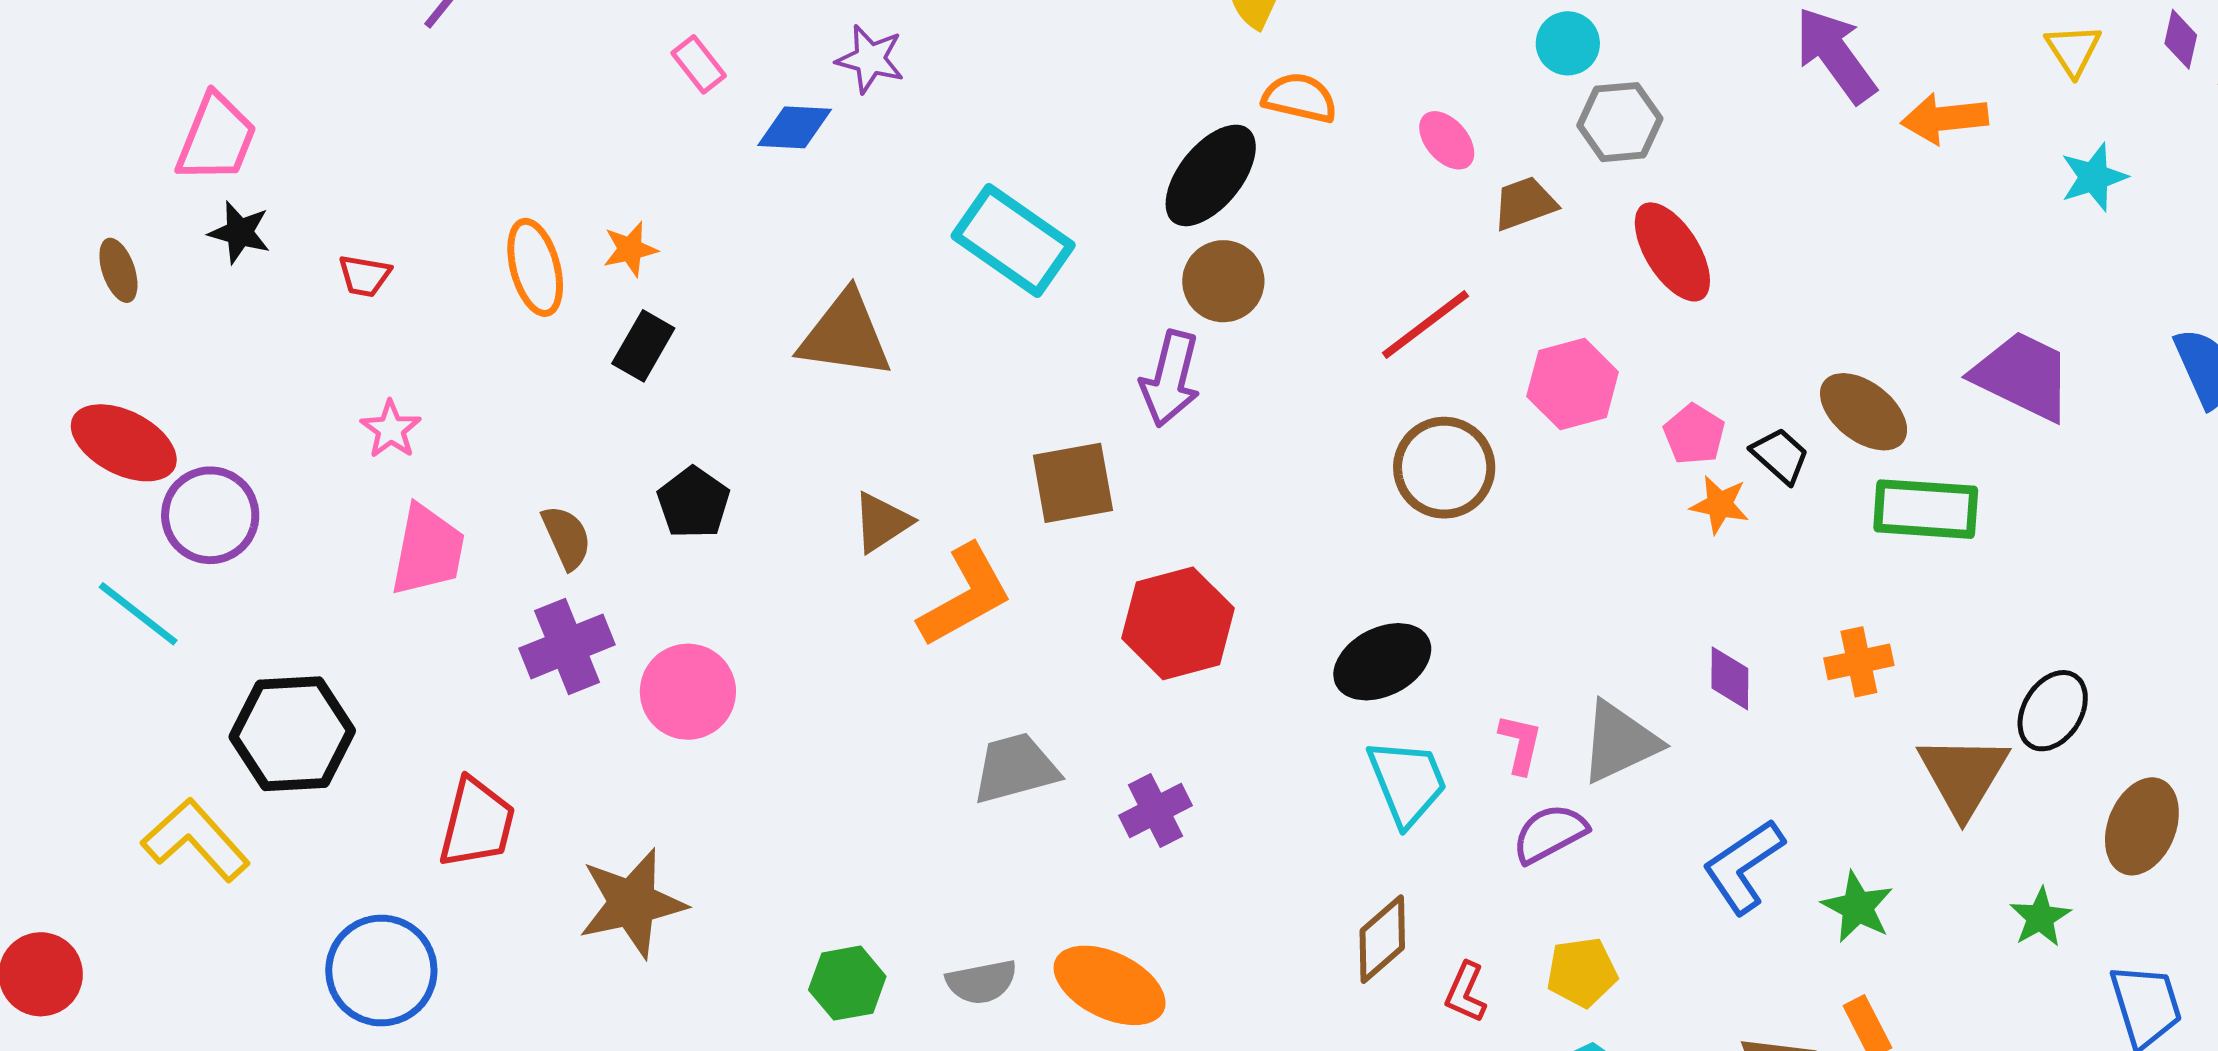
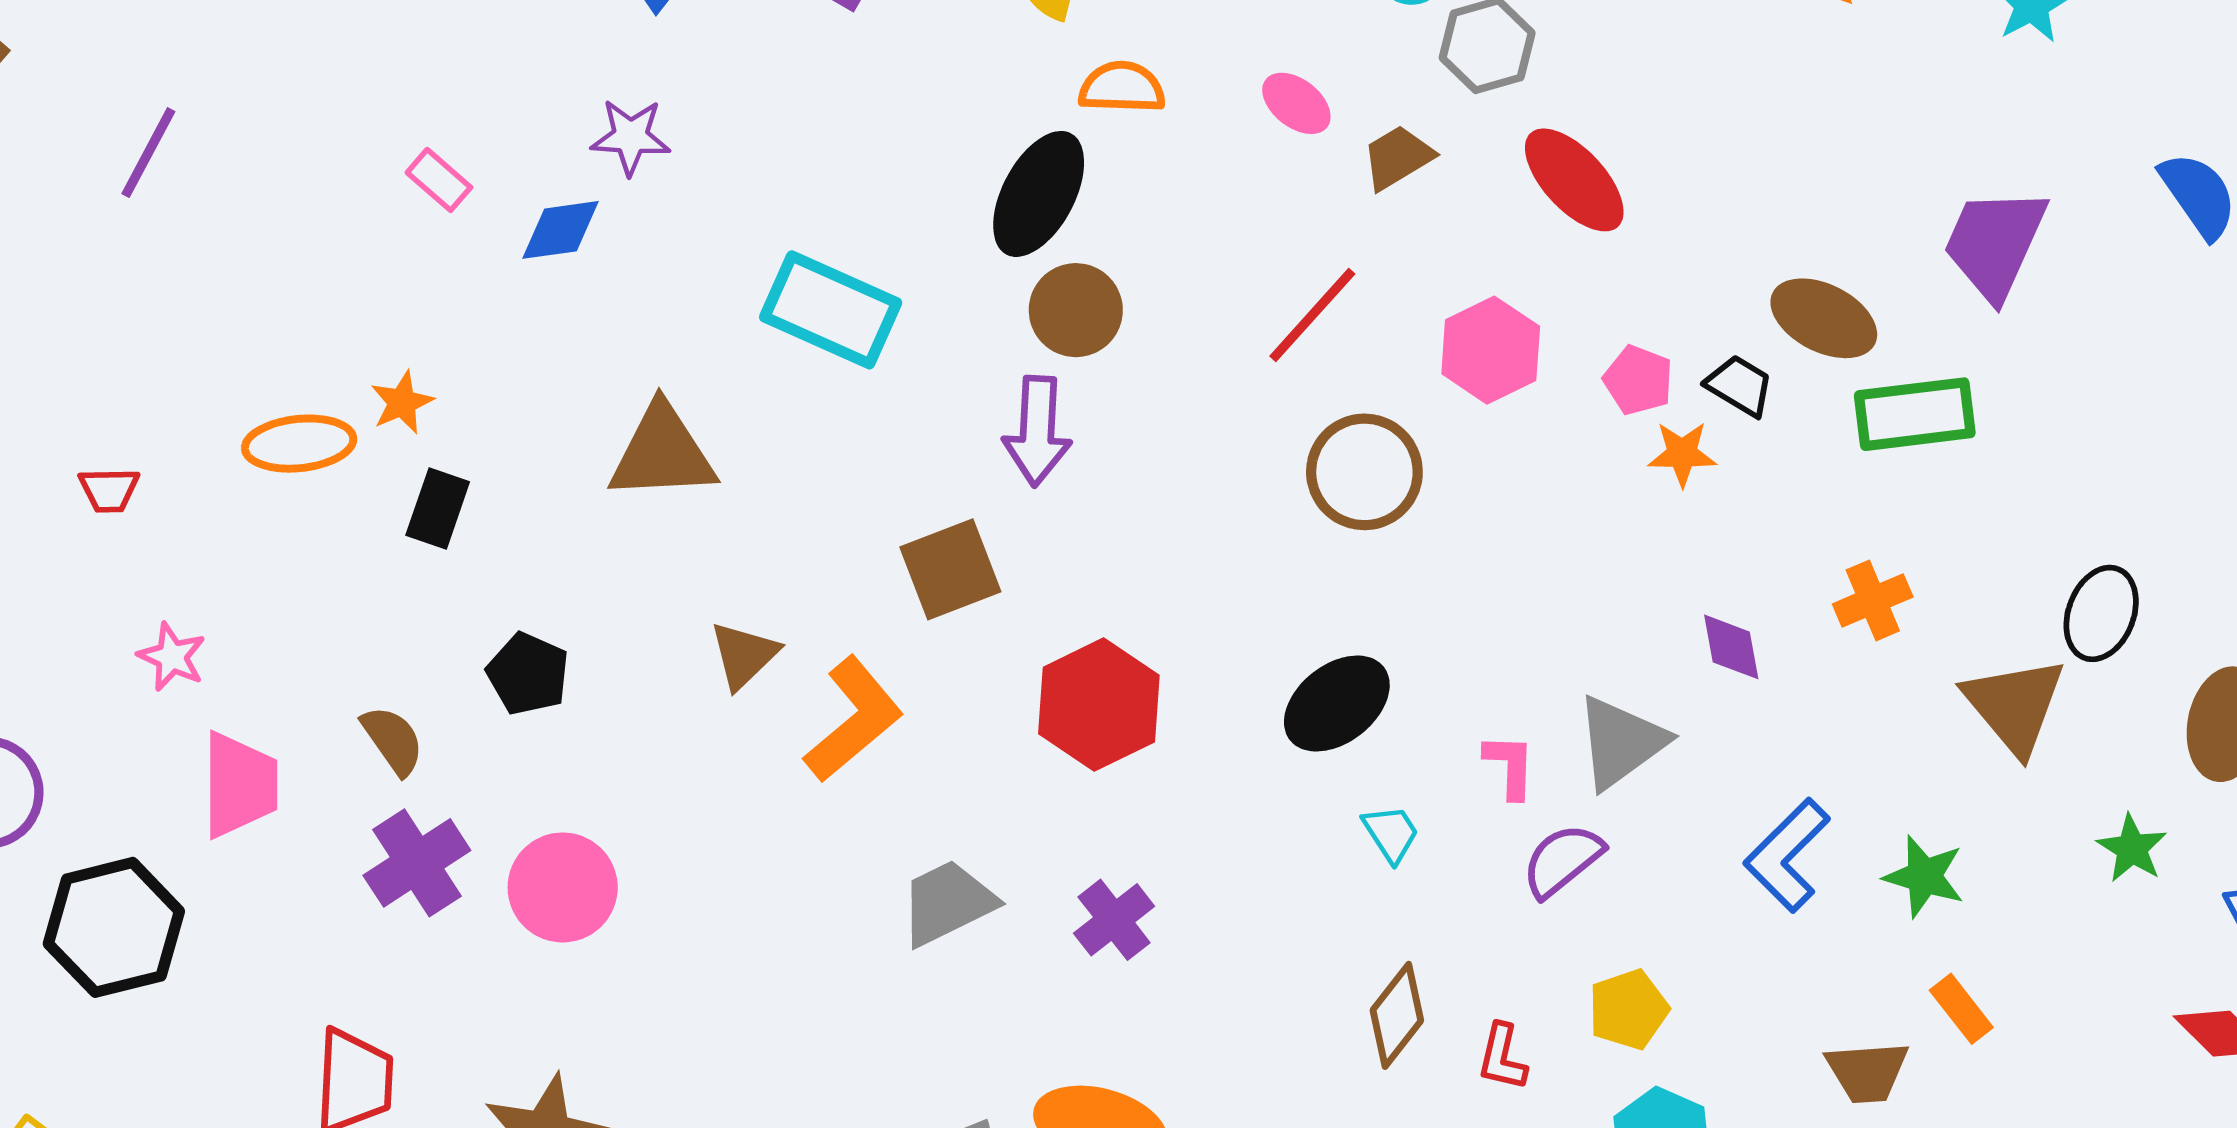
orange ellipse: (535, 267) -> (299, 444), turned -70
purple trapezoid: (2023, 376) -> (1995, 243), turned -81
black hexagon: (292, 734) -> (114, 927), moved
cyan trapezoid: (1407, 782) -> (1391, 833), size x0.6

